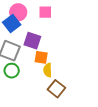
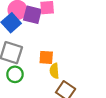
purple square: (32, 41) -> (32, 15), moved

